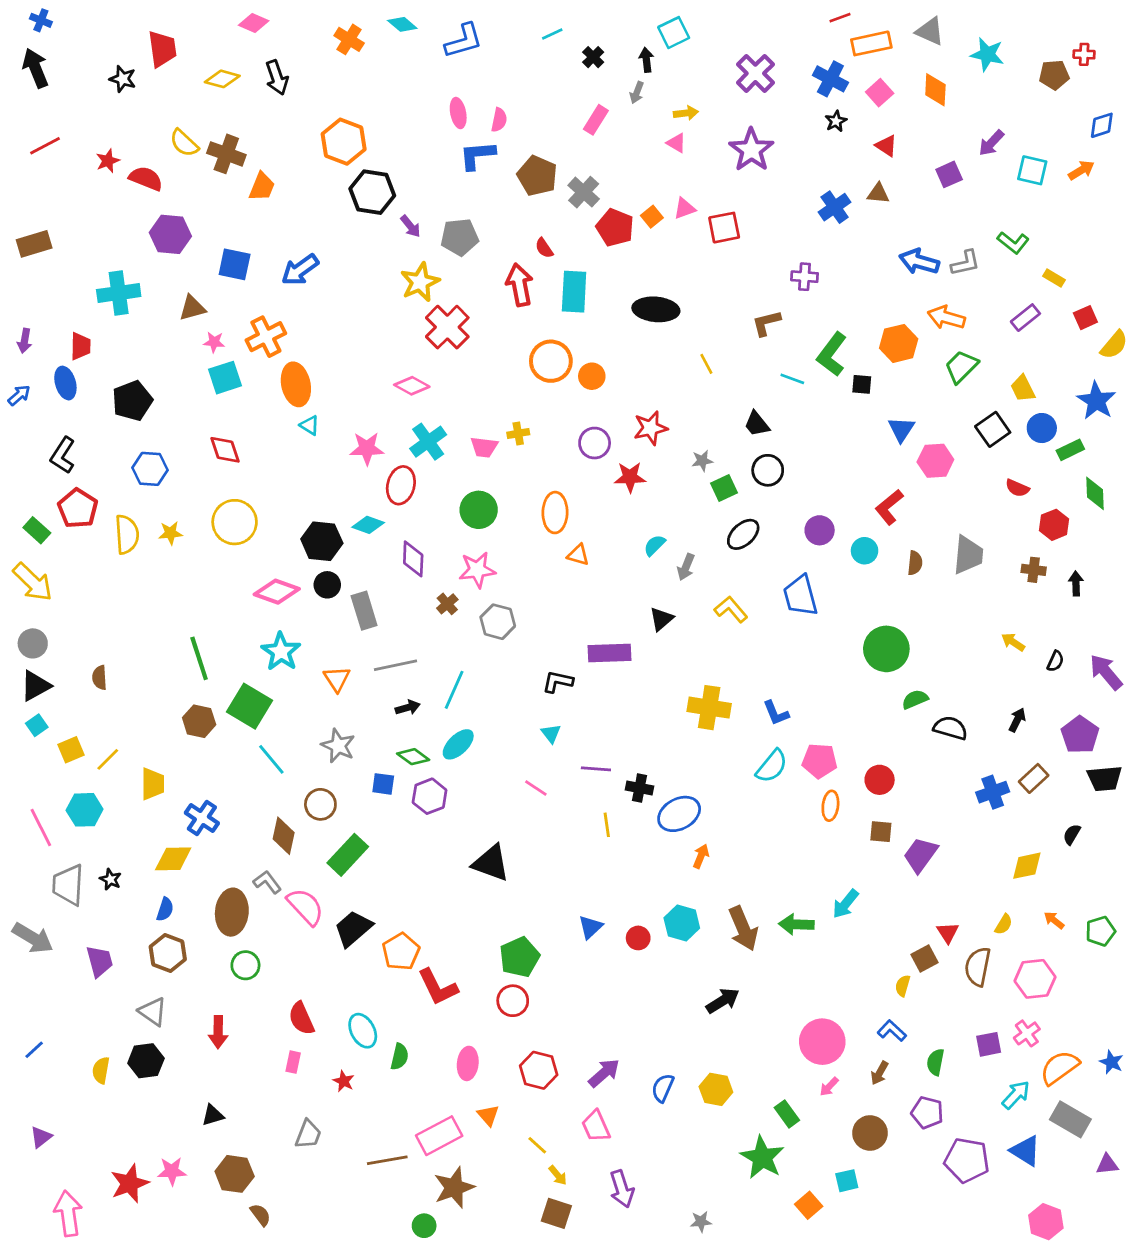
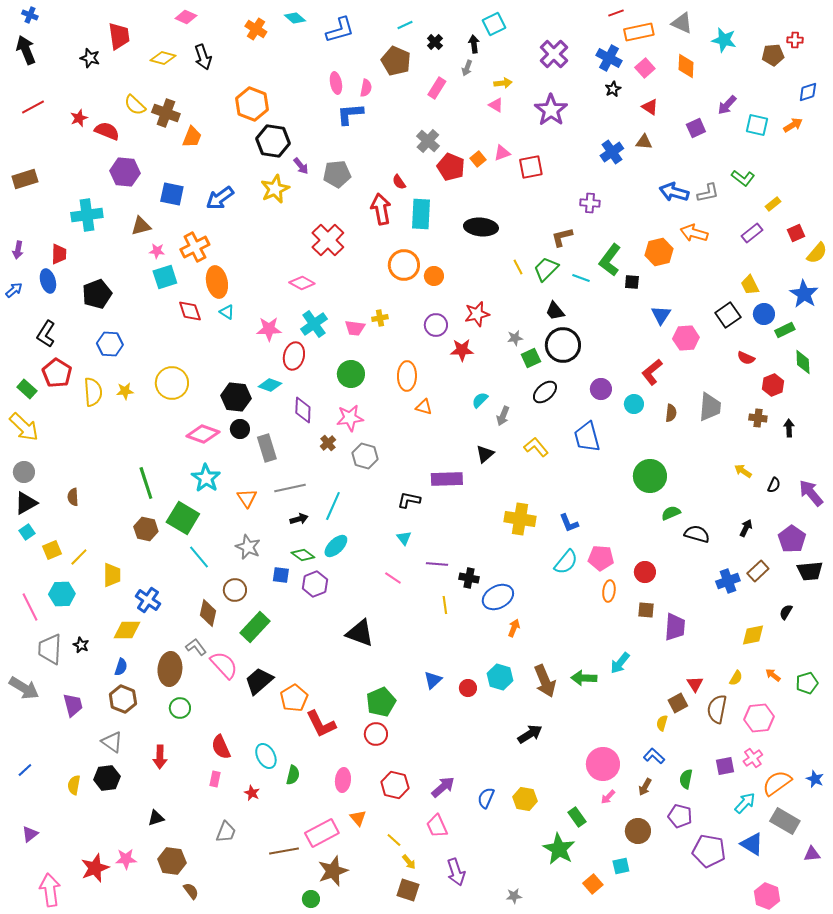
brown pentagon: (537, 176) -> (396, 61), moved
yellow rectangle: (1054, 278) -> (773, 204), turned -70
yellow star: (420, 282) -> (275, 189), moved
green trapezoid: (961, 367) -> (546, 269), moved
red diamond: (225, 450) -> (190, 311), moved
black circle: (768, 470) -> (563, 345), size x1.5
purple trapezoid: (920, 855) -> (675, 627), turned 148

